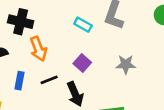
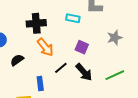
black cross: (21, 22) -> (36, 23), moved
blue rectangle: (19, 81) -> (40, 84), moved

